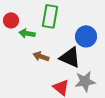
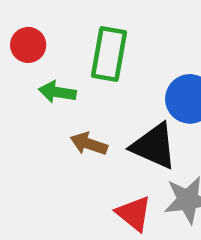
red circle: (11, 20) -> (28, 45), moved

